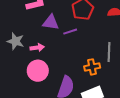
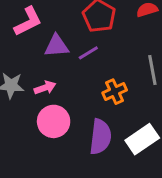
orange cross: (92, 67) -> (115, 92), moved

